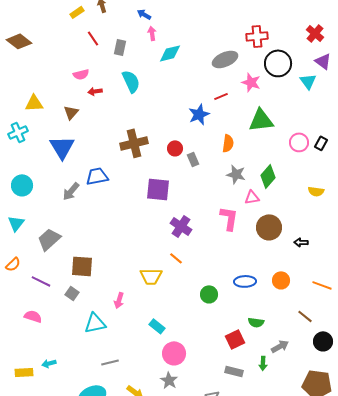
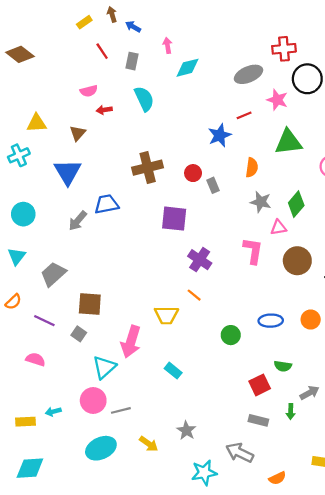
blue arrow: (144, 14) -> (133, 27), moved
pink arrow: (119, 300) -> (131, 342), size x1.8
cyan triangle: (95, 323) -> (104, 367), turned -30
pink circle: (174, 353) -> (93, 400), moved

